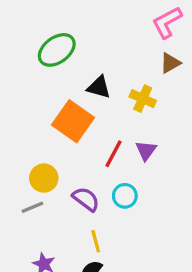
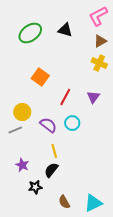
black triangle: (99, 87) -> (65, 30), moved
yellow cross: (143, 99) -> (99, 63), moved
orange square: (73, 121) -> (40, 77), size x0.7
purple triangle: (146, 150) -> (93, 97), moved

